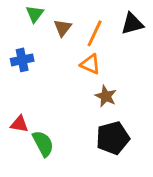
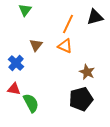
brown triangle: (63, 28) -> (36, 45), moved
blue cross: (22, 60) -> (16, 63), moved, turned -35
brown star: (106, 96) -> (87, 72), moved

